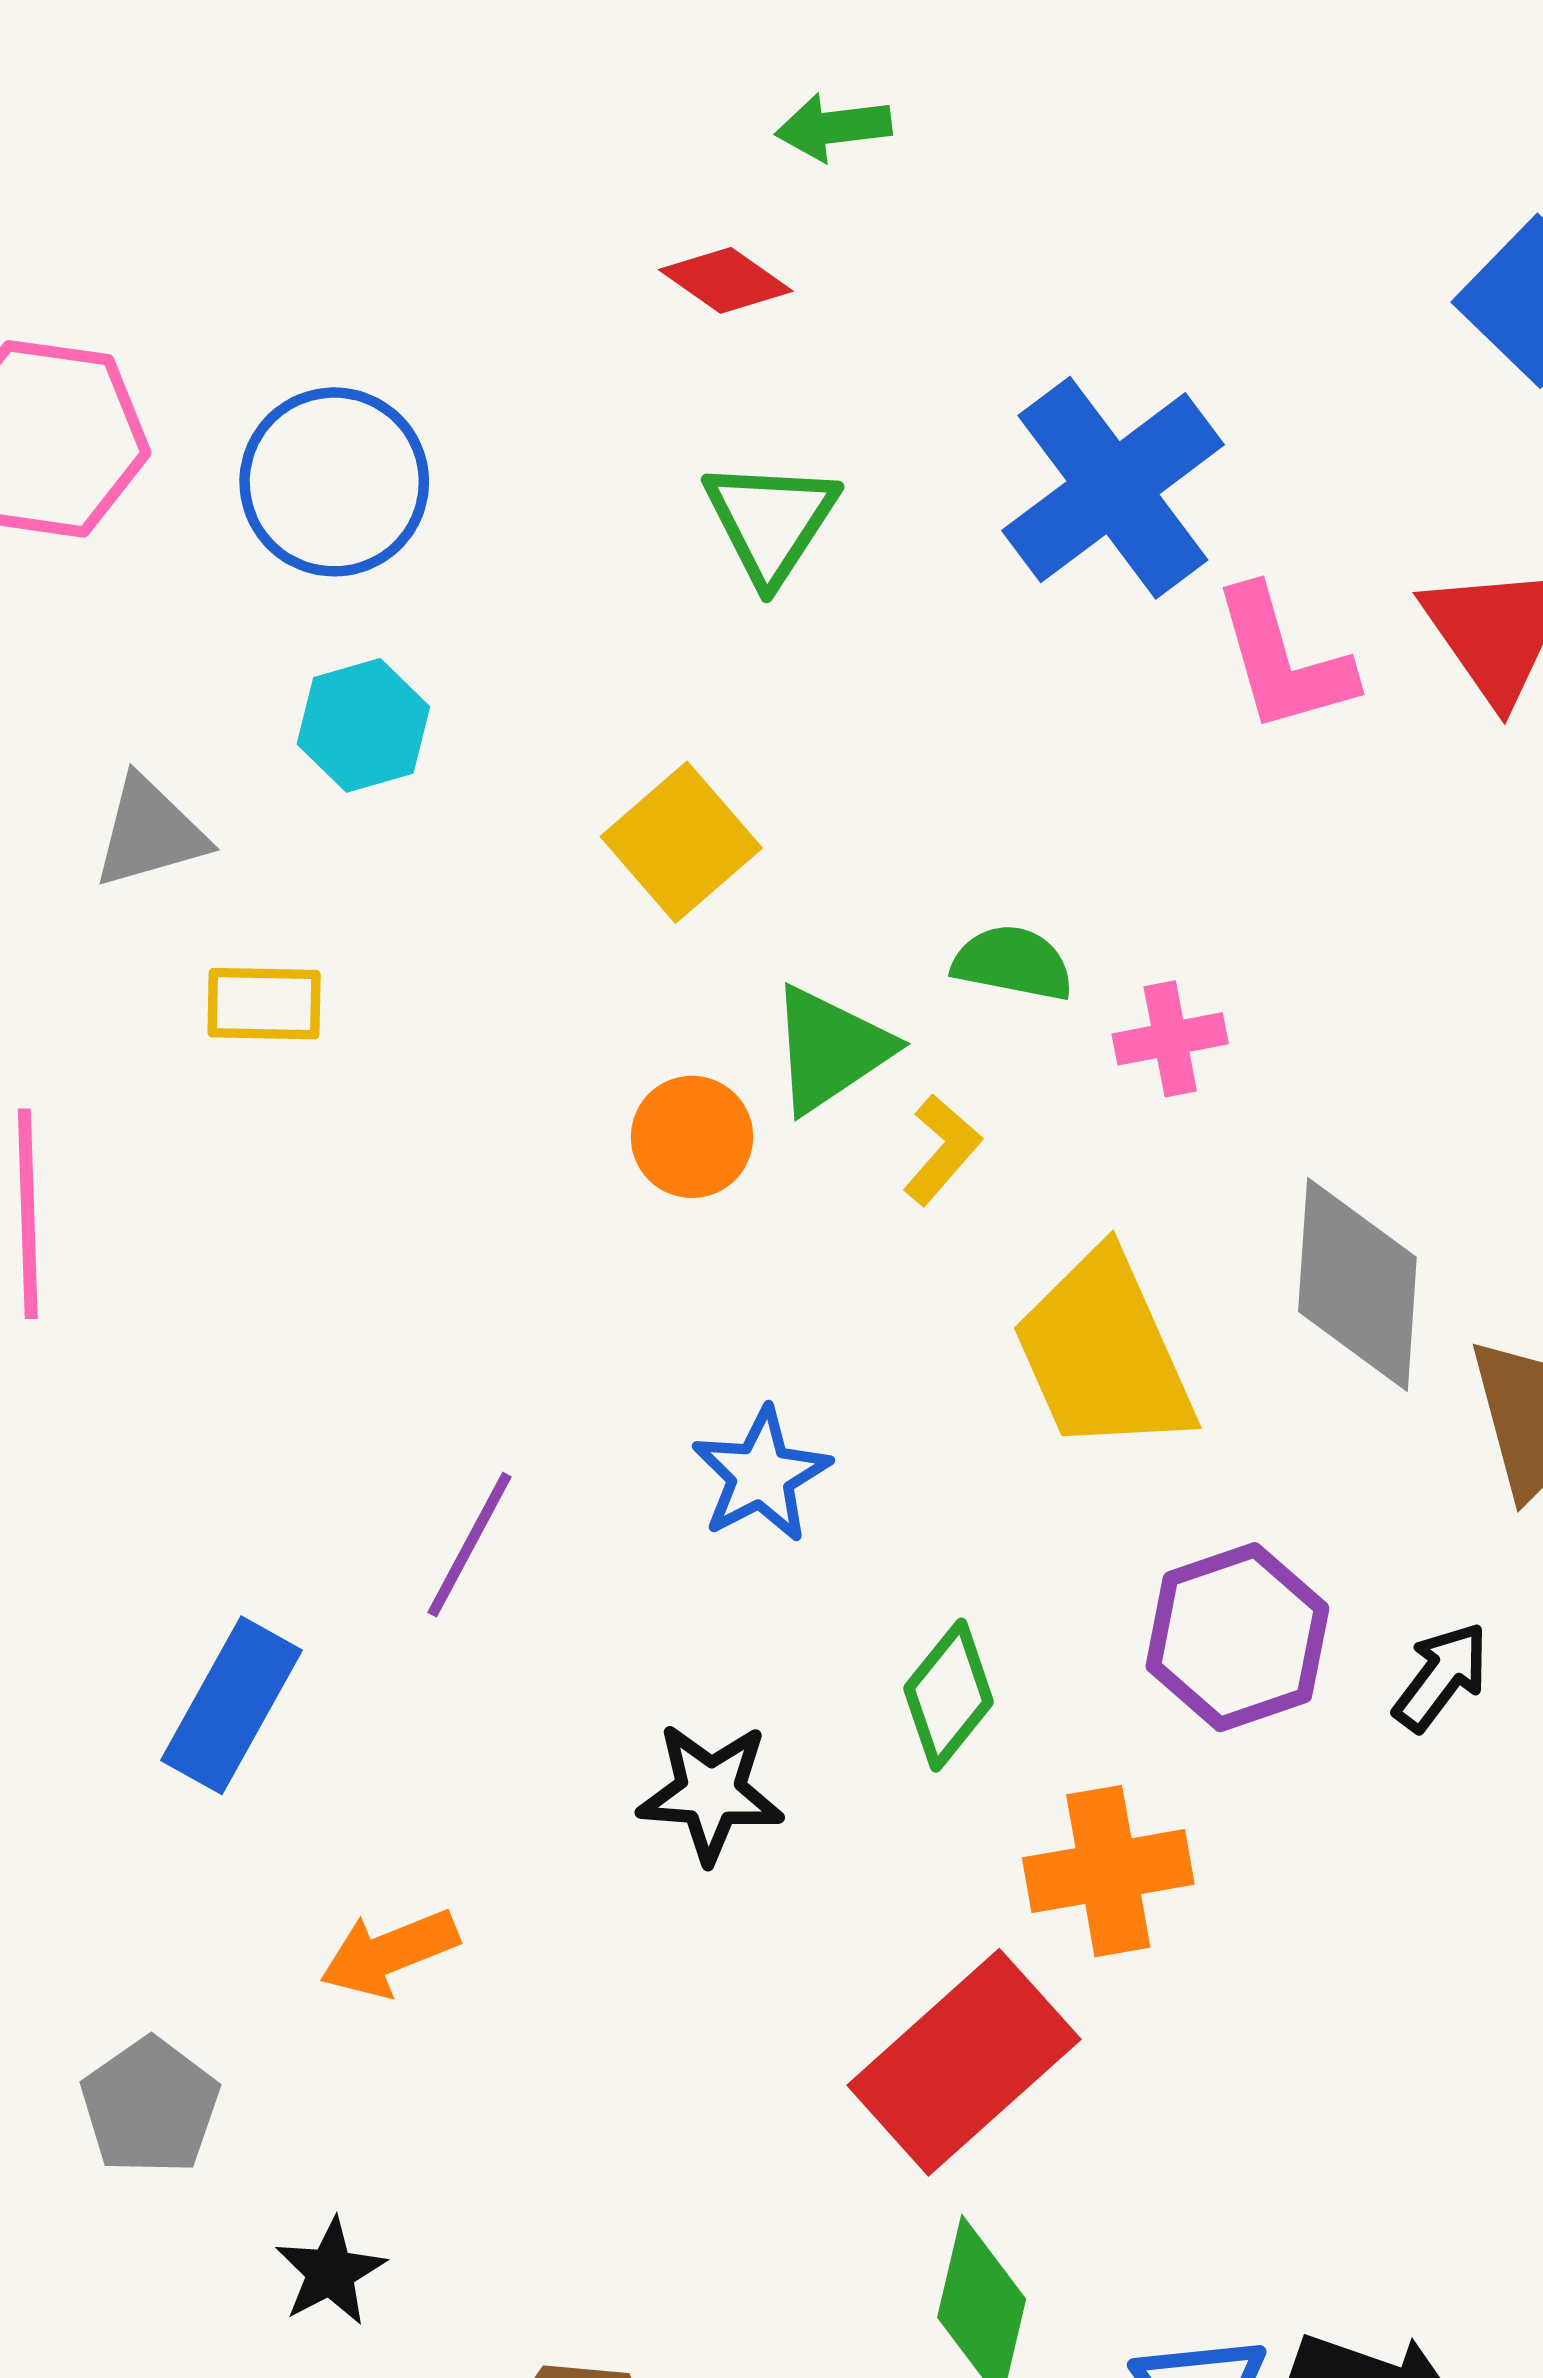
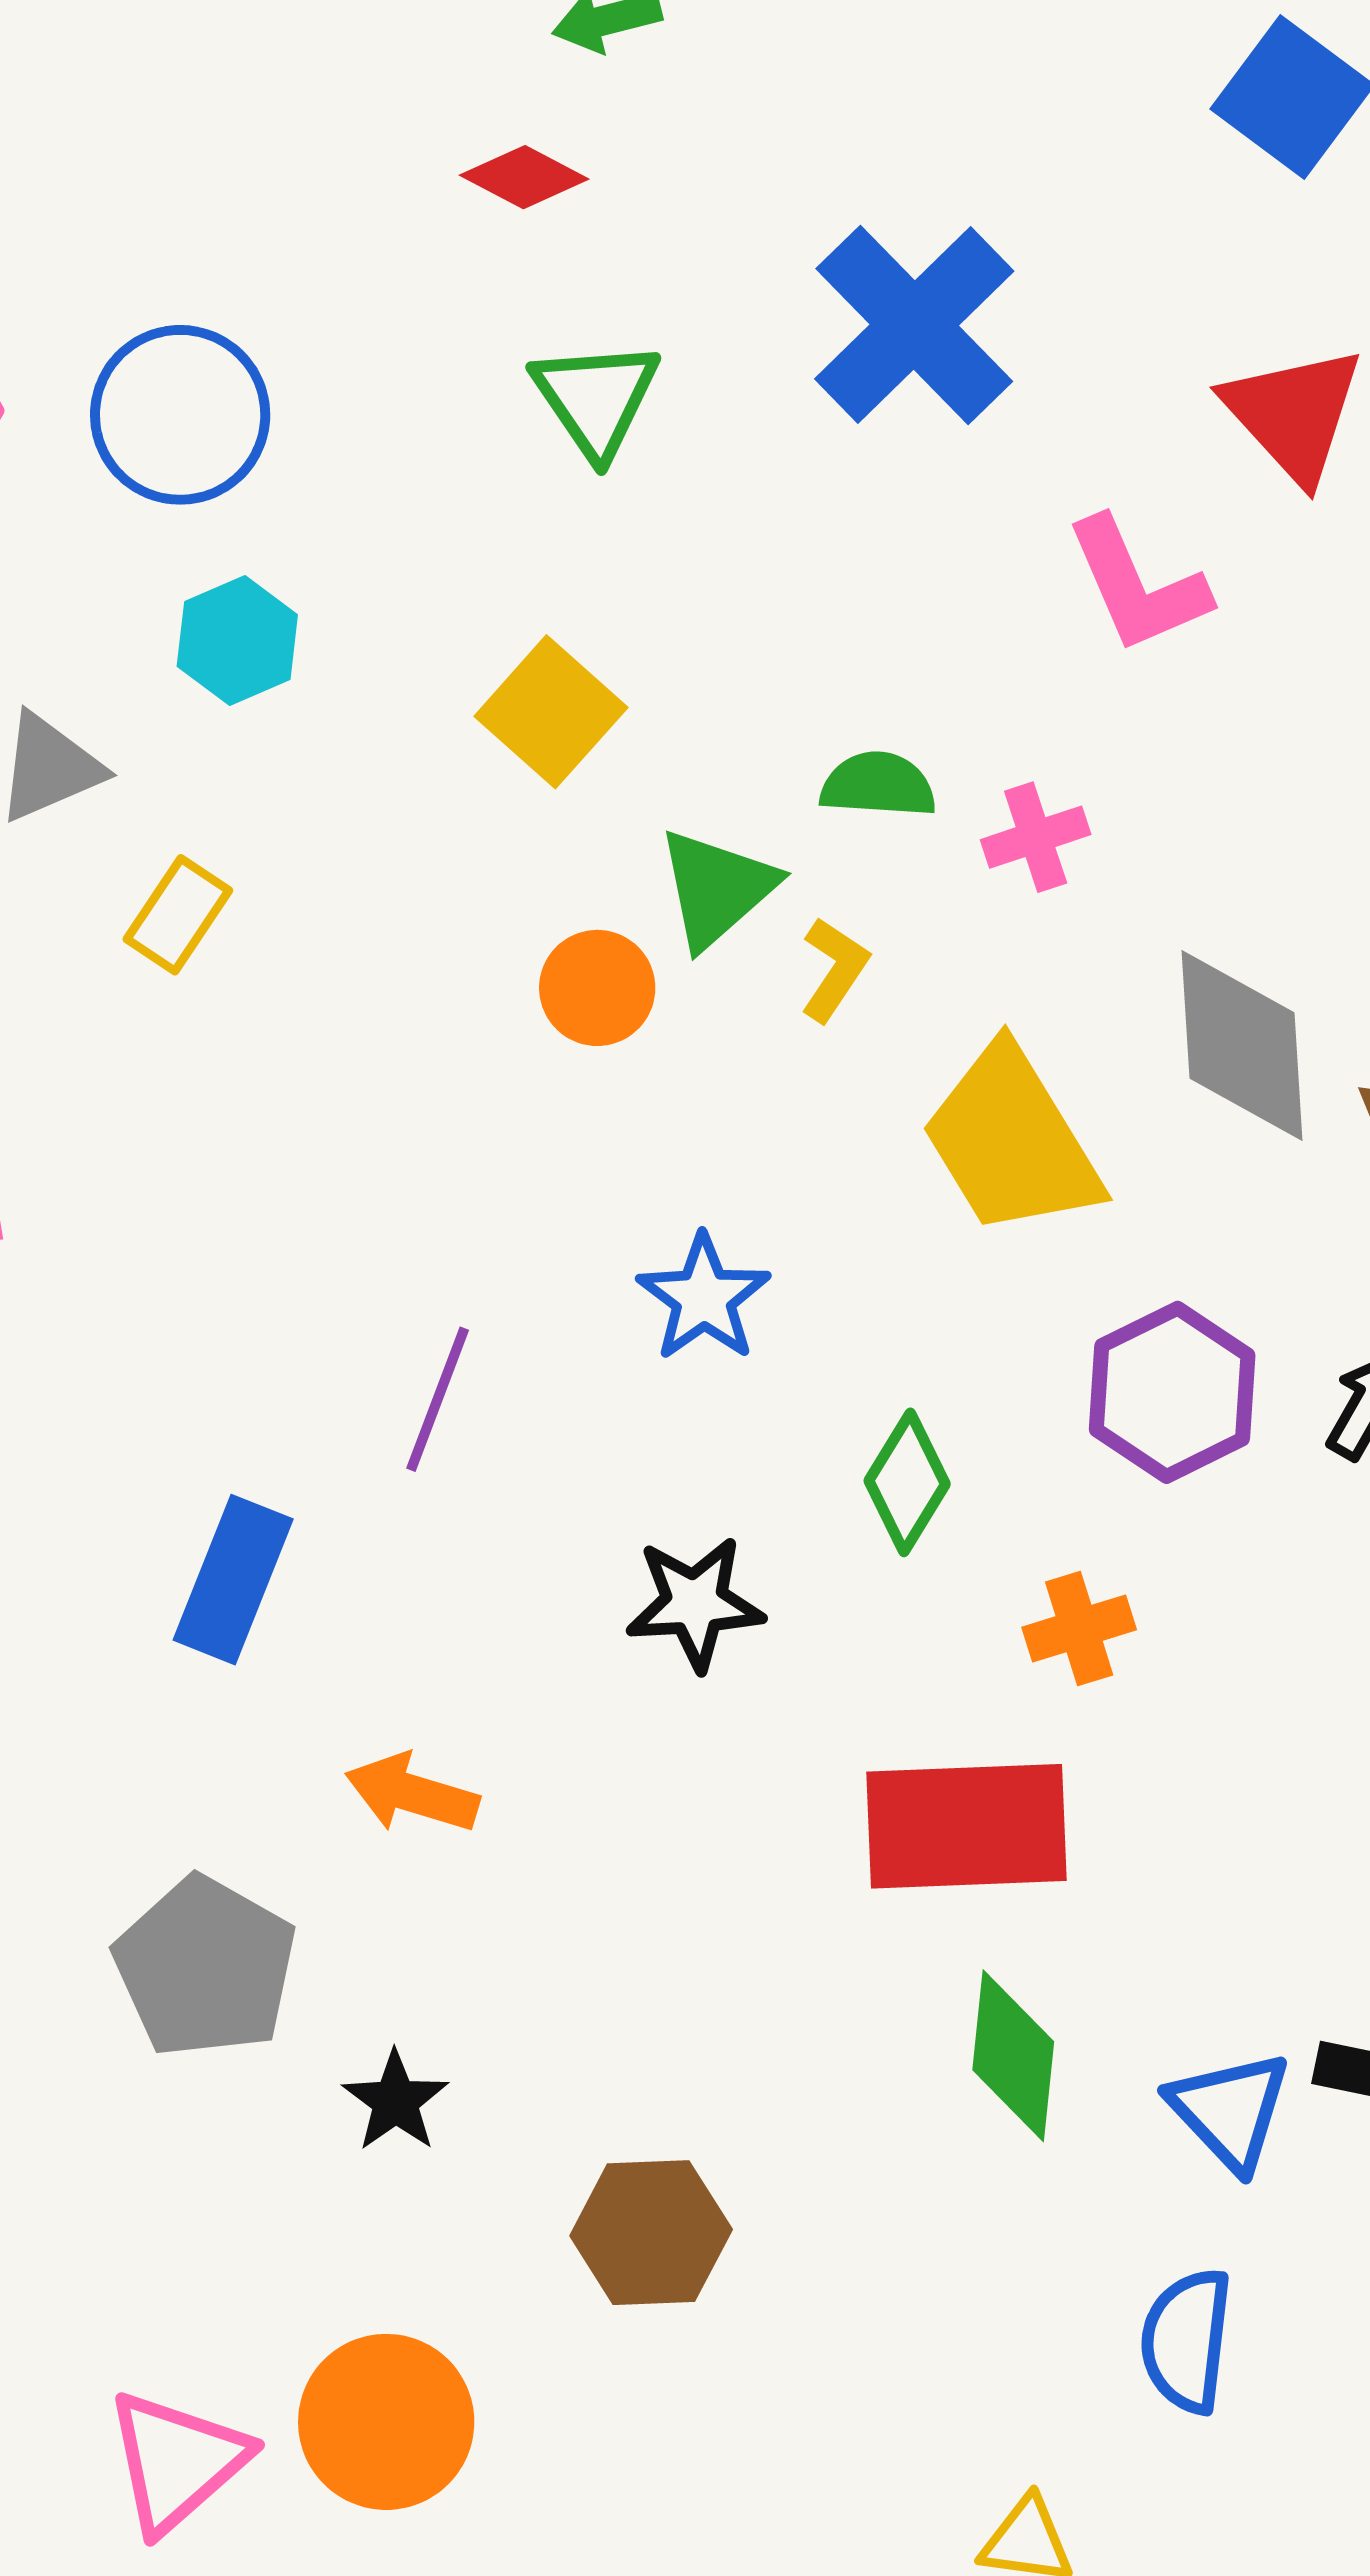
pink L-shape: (1283, 660) -> (1137, 585), moved
yellow rectangle: (264, 1004) -> (178, 915), turned -50
orange cross: (1108, 1871) -> (1079, 1629), size x0.7
orange arrow: (389, 1953) -> (412, 1793), turned 46
red rectangle: (964, 2062) -> (967, 1826), turned 47
gray pentagon: (150, 2106) -> (205, 1967), size x1.4

